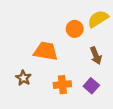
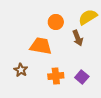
orange circle: (75, 29) -> (56, 22), moved
brown arrow: (96, 56) -> (78, 38), moved

